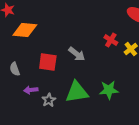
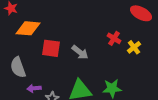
red square: (48, 62) -> (51, 48), moved
gray semicircle: (15, 69) -> (18, 67), size x1.5

